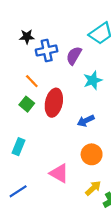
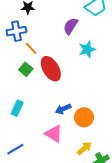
blue cross: (47, 51) -> (16, 31), moved
red ellipse: (54, 103) -> (51, 69), turned -45
blue arrow: (86, 121) -> (63, 109), moved

